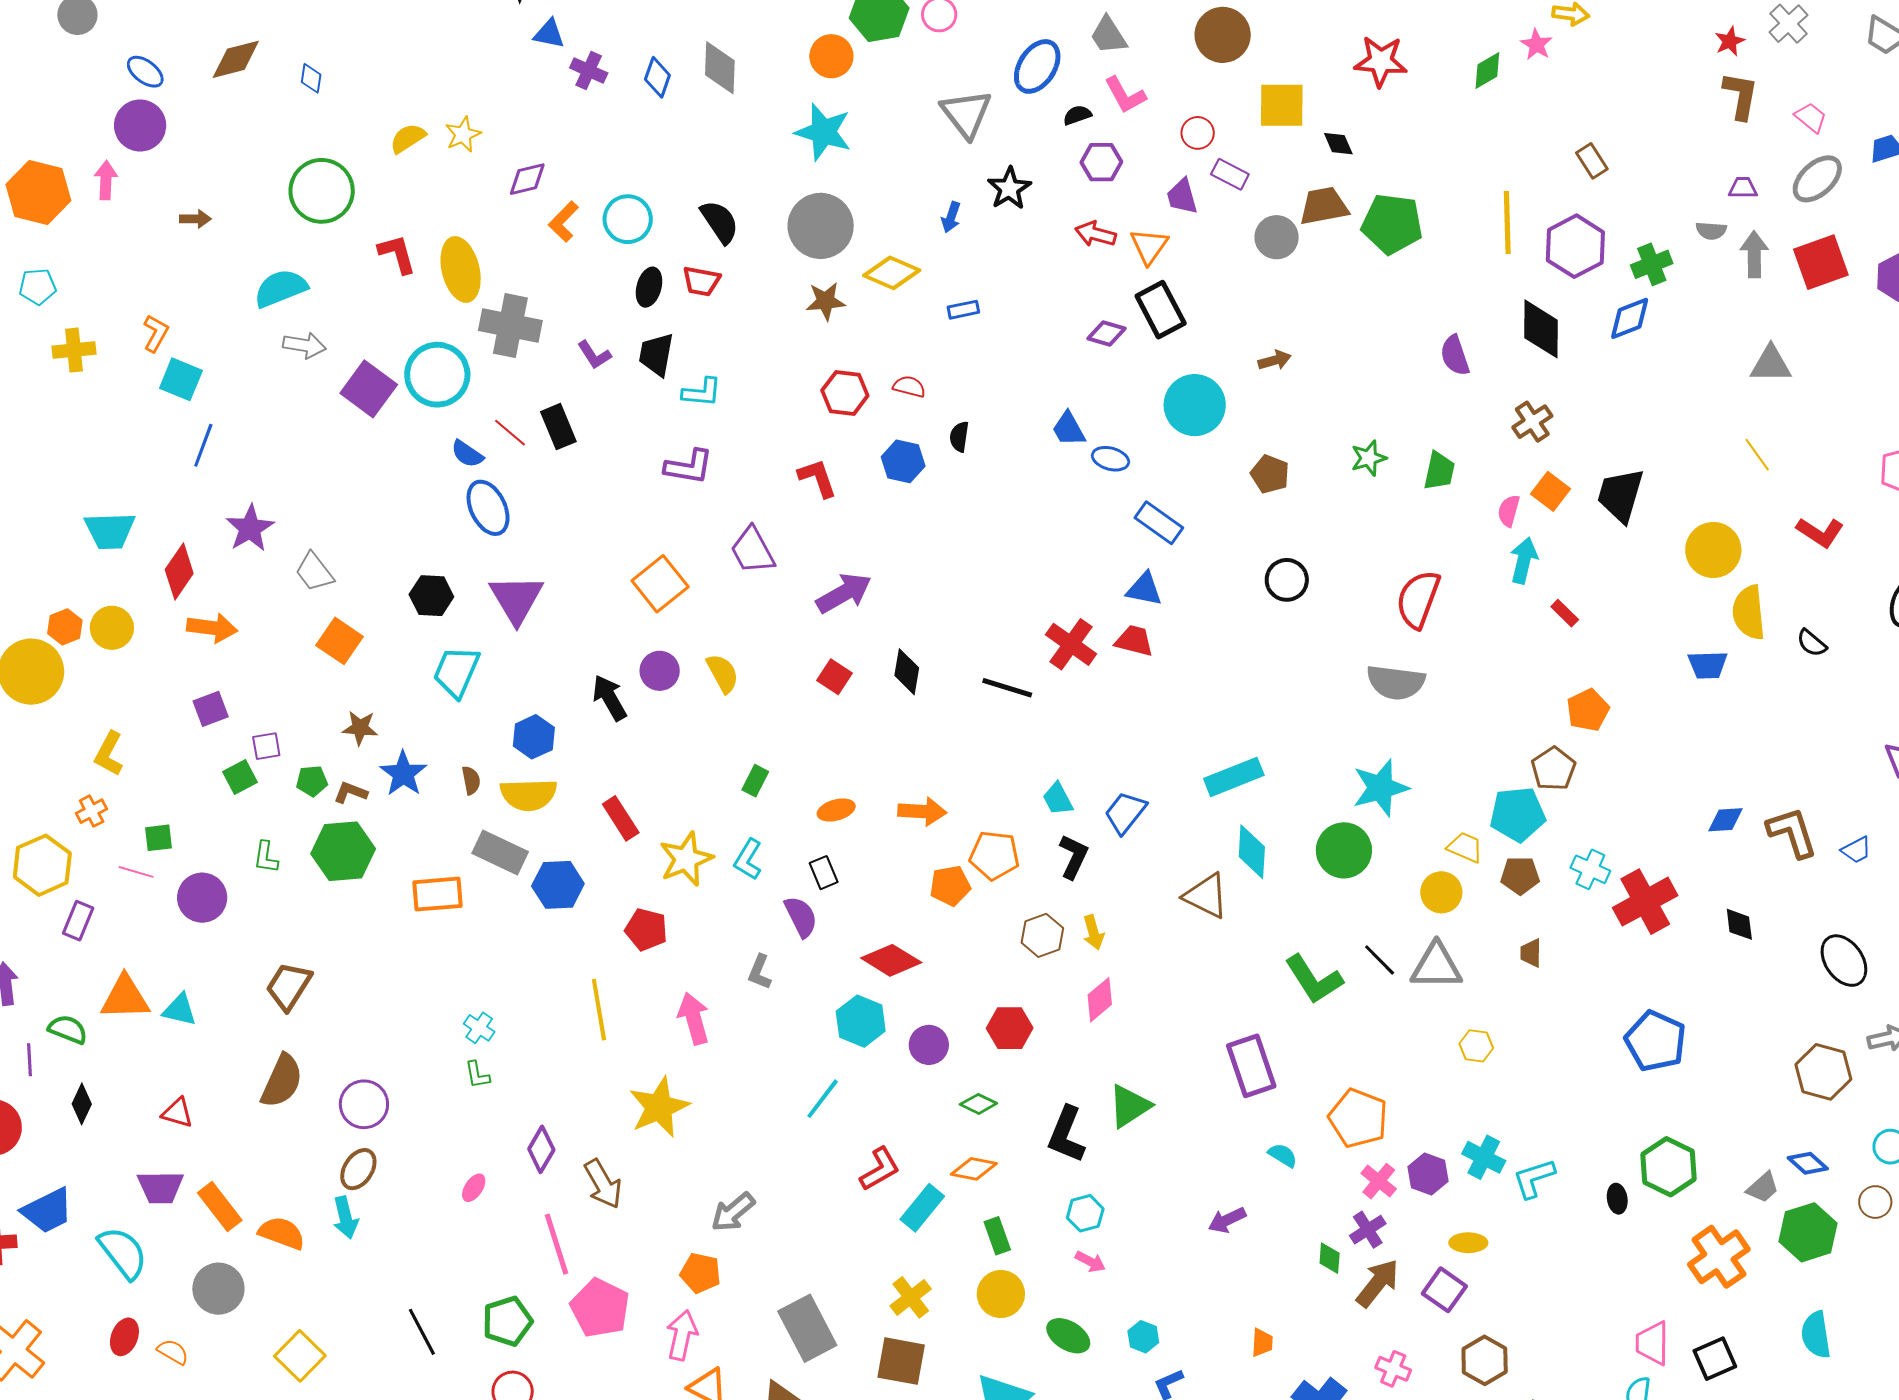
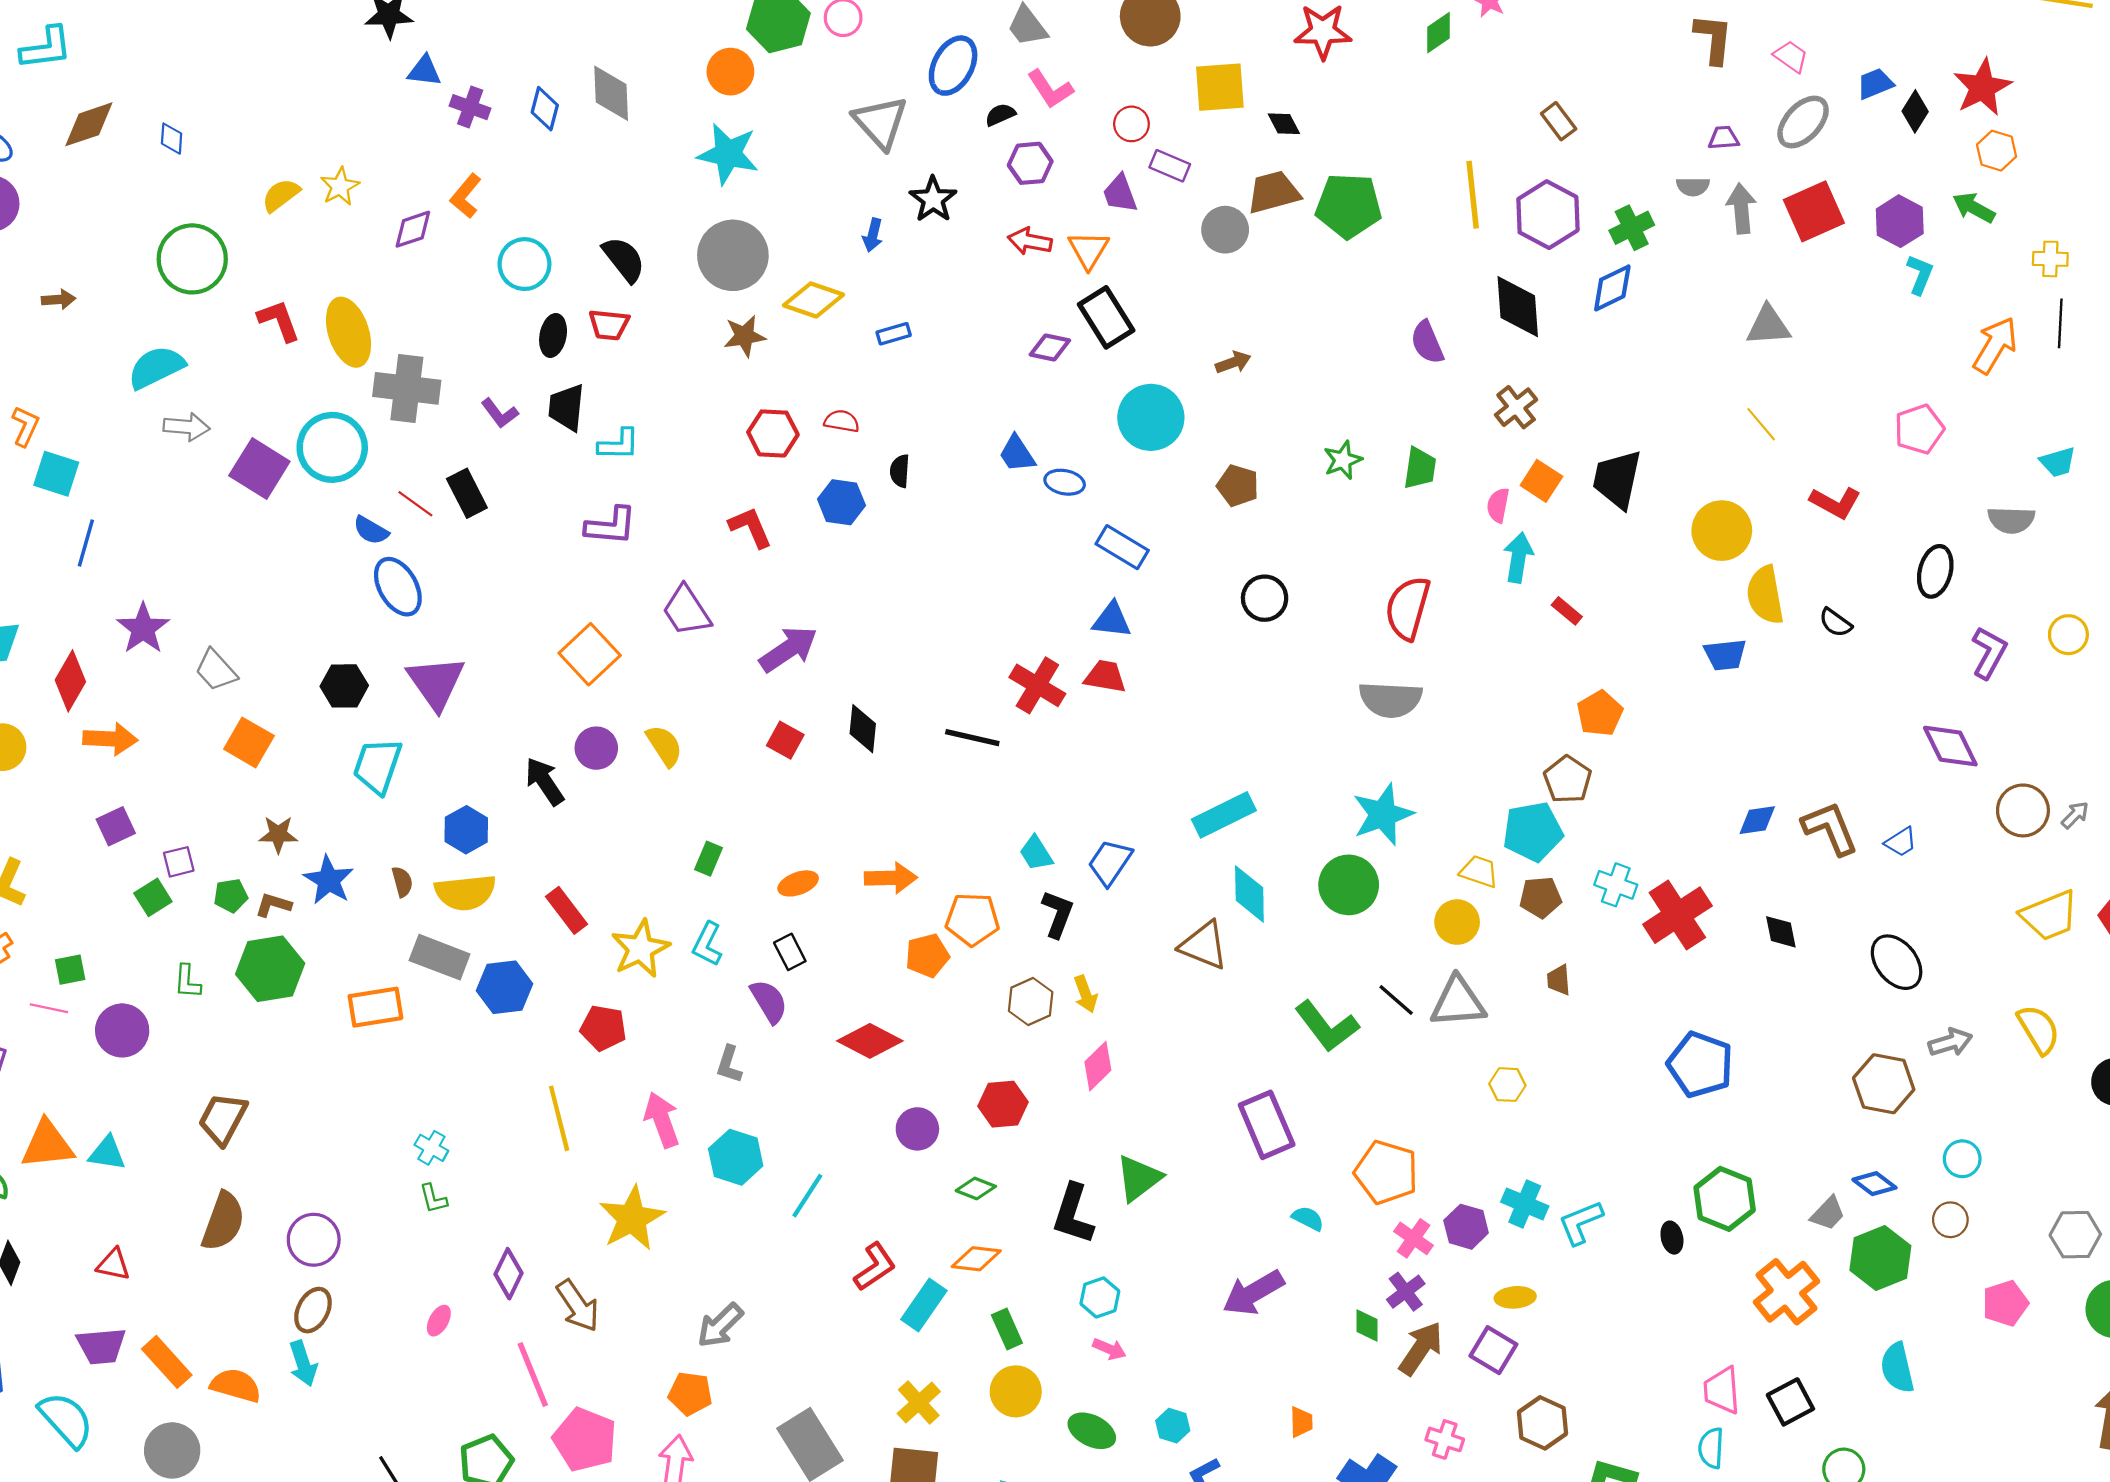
orange L-shape: (564, 222) -> (466, 196), moved
cyan hexagon: (861, 1021) -> (736, 1157), moved
purple arrow: (1227, 1220) -> (1253, 1293), size x1.5

